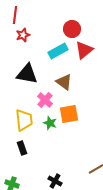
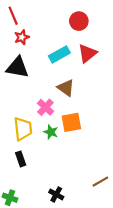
red line: (15, 15) -> (13, 16), turned -30
red circle: (72, 29) -> (79, 21), moved
black triangle: (27, 74) -> (17, 67), moved

